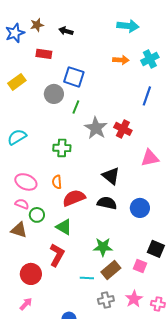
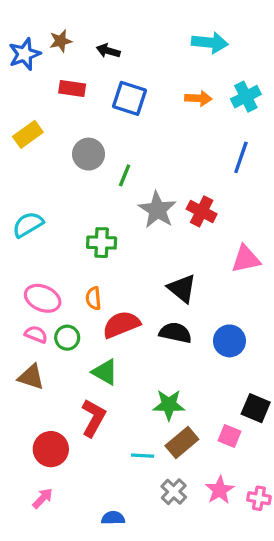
blue square: (74, 77) -> (129, 98), moved
green circle: (37, 215) -> (67, 338), moved
gray cross: (106, 300) -> (174, 492), turned -35

